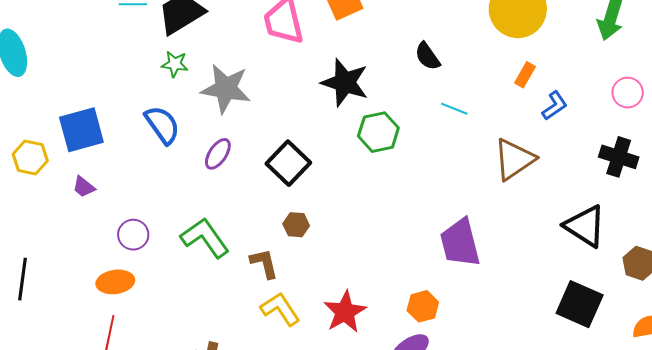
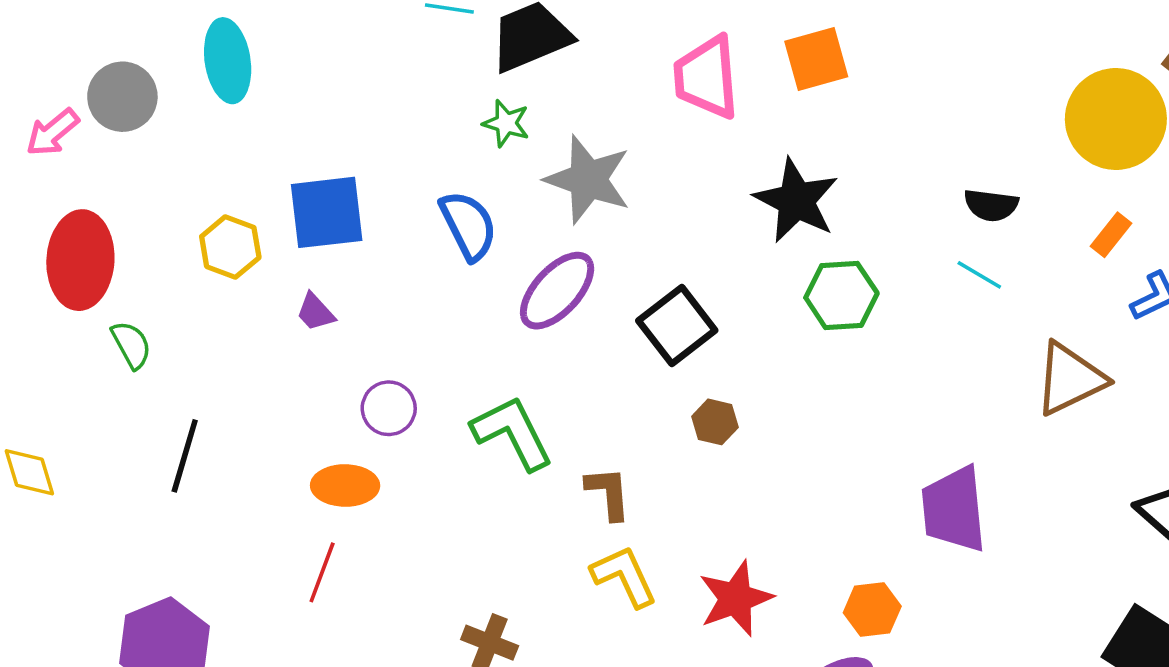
black semicircle: (427, 56) -> (991, 205), moved, turned -56
purple ellipse: (218, 154) -> (557, 291), size x1.5
brown hexagon: (296, 225) -> (715, 422), moved

